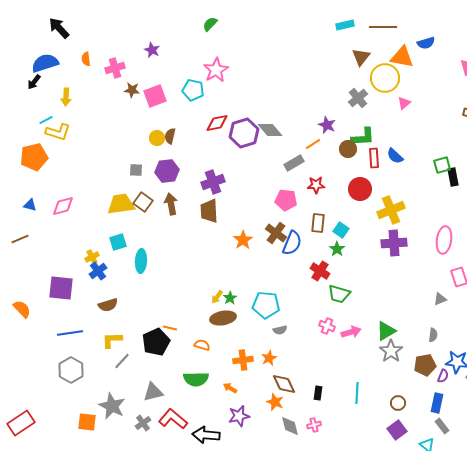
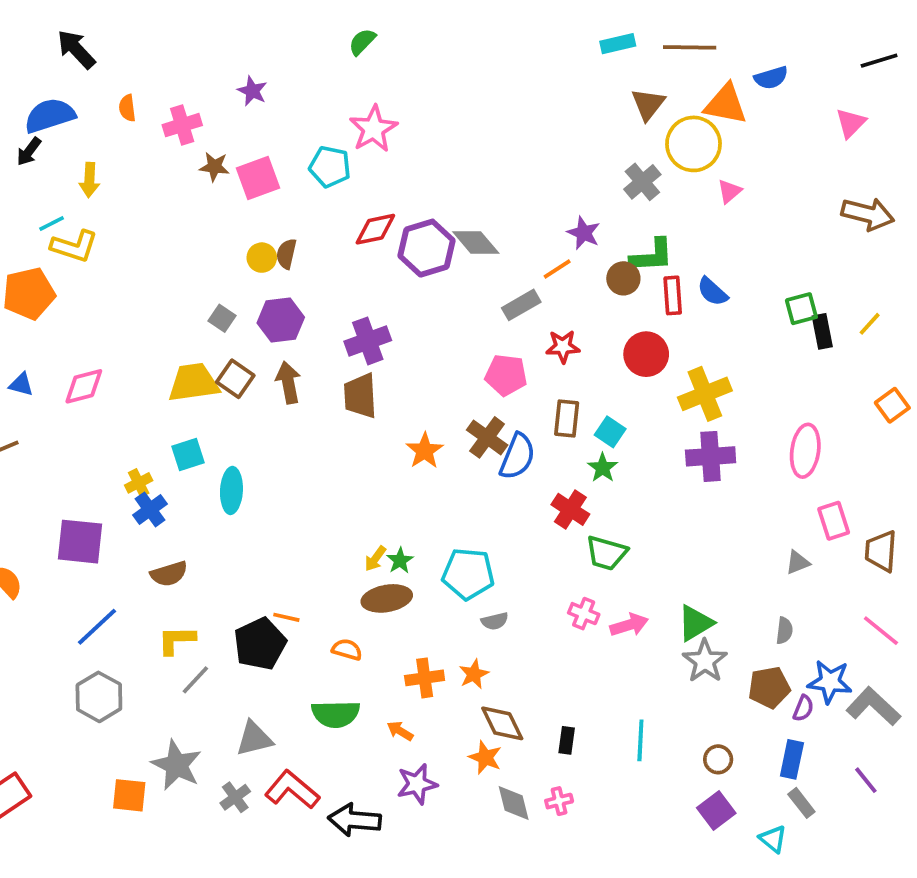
gray square: (136, 170) -> (222, 318), turned 32
blue line: (70, 333) -> (97, 627), turned -35

